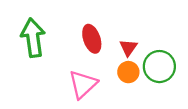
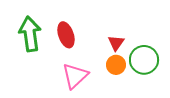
red ellipse: (92, 39) -> (66, 35), moved

